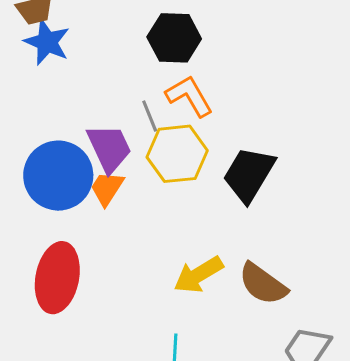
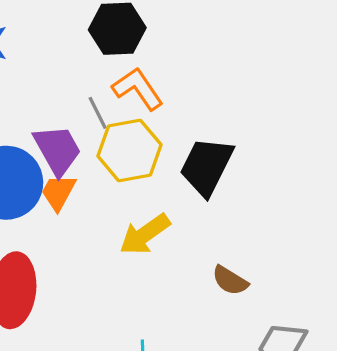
yellow arrow: (198, 275) -> (145, 234), moved
brown semicircle: (263, 284) -> (230, 281), size x0.7

